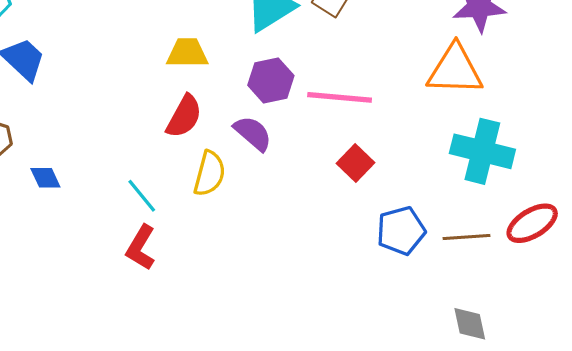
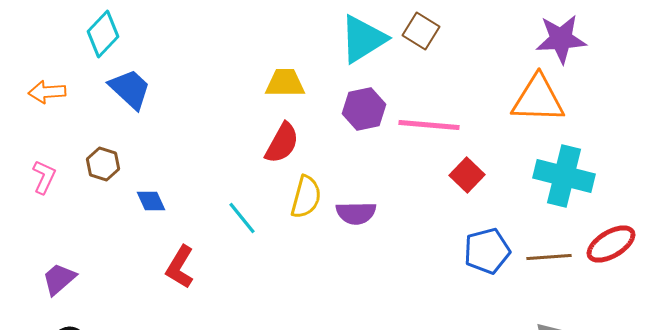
purple semicircle: (253, 133) -> (356, 213), moved, turned 138
red square: (355, 163) -> (467, 175), moved
red L-shape: (141, 248) -> (180, 267), moved

